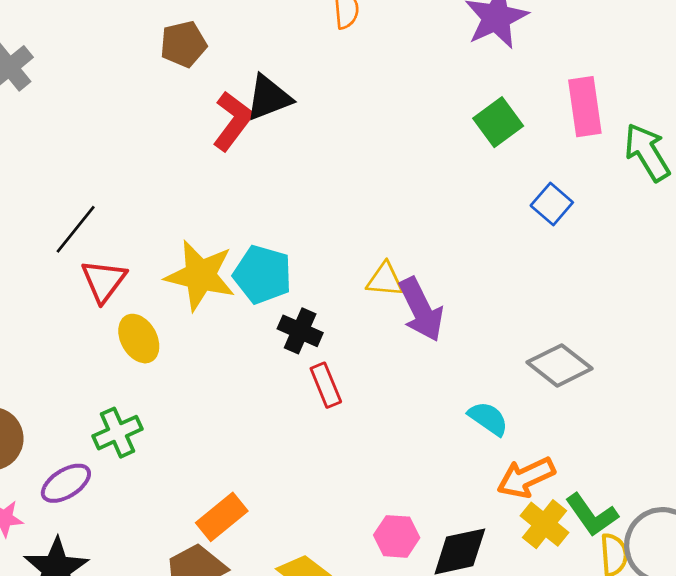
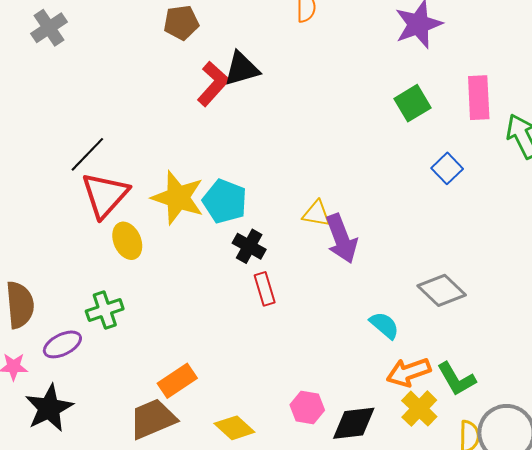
red triangle: (104, 281) -> (105, 195), size x1.4
green L-shape: (592, 515) -> (456, 379), moved

